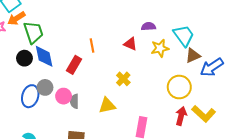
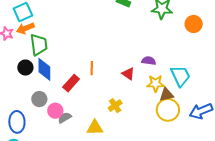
brown triangle: (193, 56) -> (166, 95), moved
yellow circle: (179, 87) -> (168, 110), moved
blue ellipse: (30, 96) -> (17, 122), moved, turned -30
gray semicircle: (74, 101) -> (65, 118), turned 48

